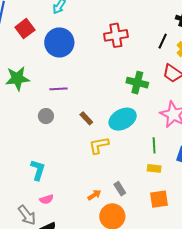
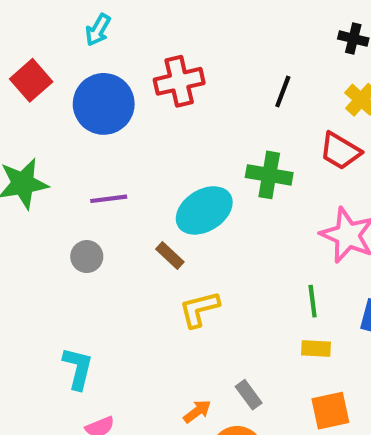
red cross: (116, 35) -> (179, 81), moved
black line: (163, 41) -> (283, 92), moved
cyan ellipse: (123, 119) -> (204, 210), moved

